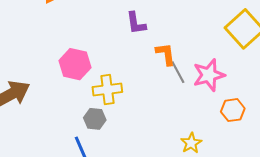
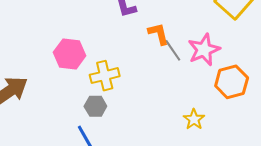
orange hexagon: (233, 110) -> (232, 82), size x1.4

